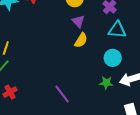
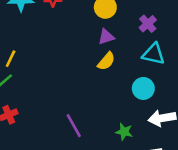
purple triangle: (78, 21) -> (106, 37), turned 48
green star: (106, 83) -> (124, 132), moved

